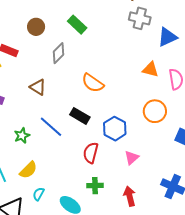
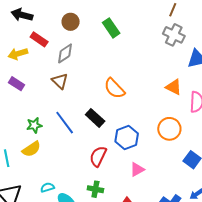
gray diamond: (59, 53) -> (65, 53), moved
yellow semicircle: (28, 170) -> (31, 149), moved
cyan semicircle: (39, 194) -> (47, 187), moved, turned 32

